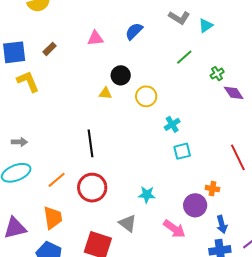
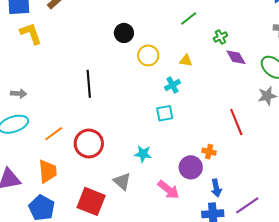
yellow triangle: (105, 93) -> (186, 61), moved
black line: (91, 143) -> (89, 84), moved
cyan square: (182, 151) -> (165, 113), moved

